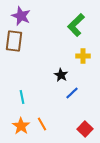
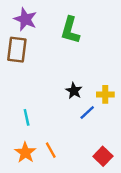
green L-shape: (76, 25) -> (70, 30), moved, turned -30
yellow cross: (83, 56) -> (105, 94), moved

